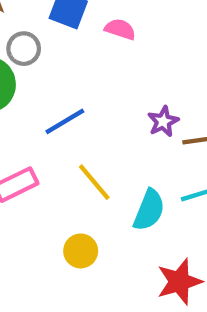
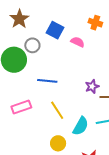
blue line: (65, 121) -> (47, 81), turned 30
yellow circle: (81, 251) -> (58, 143), moved

